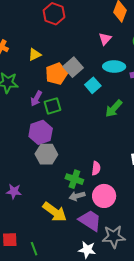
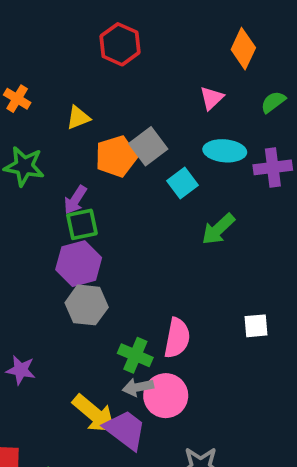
green square: (53, 106) -> (82, 224), moved
pink semicircle: (96, 168) -> (177, 338), size x1.5
pink circle: (104, 196) -> (166, 396), moved
purple trapezoid: (90, 221) -> (125, 430), moved

